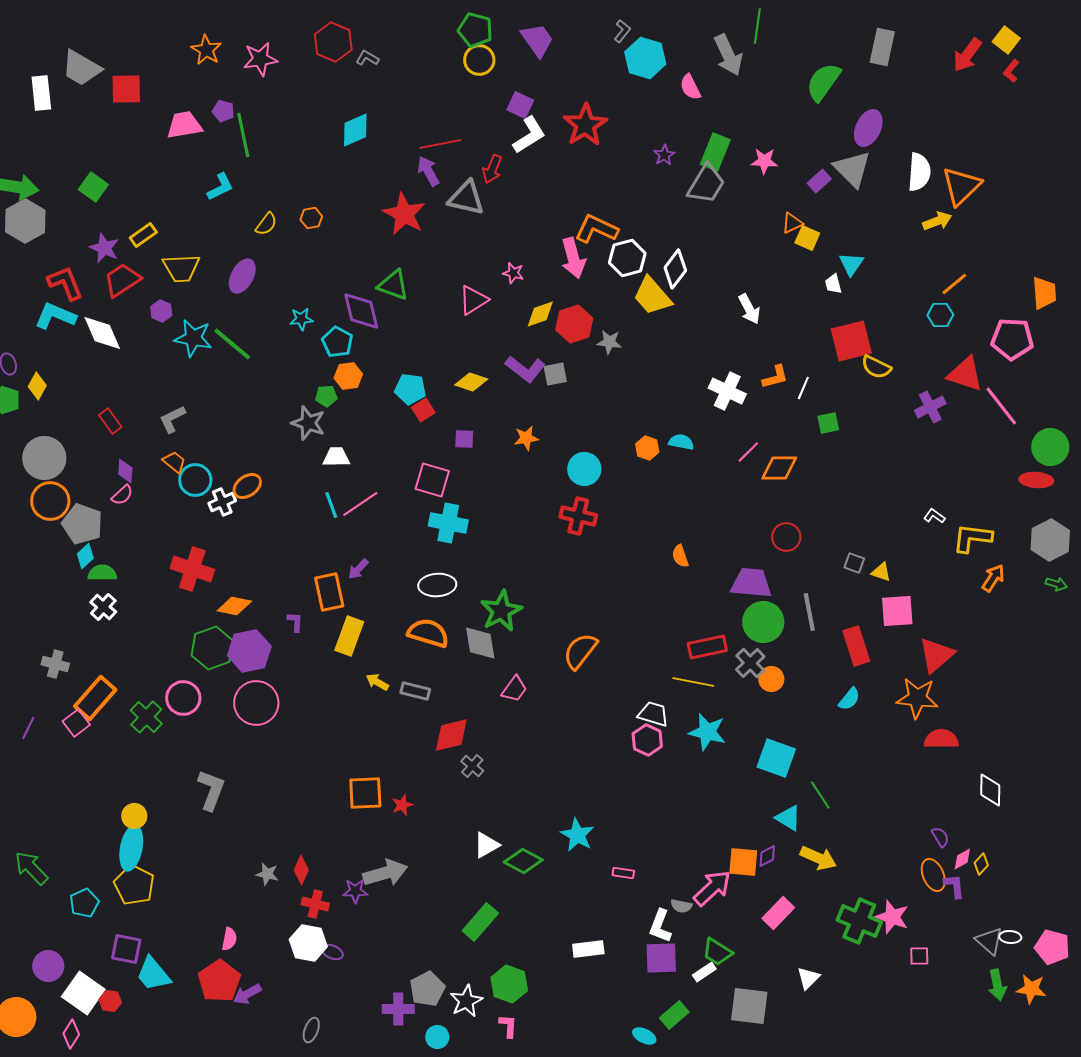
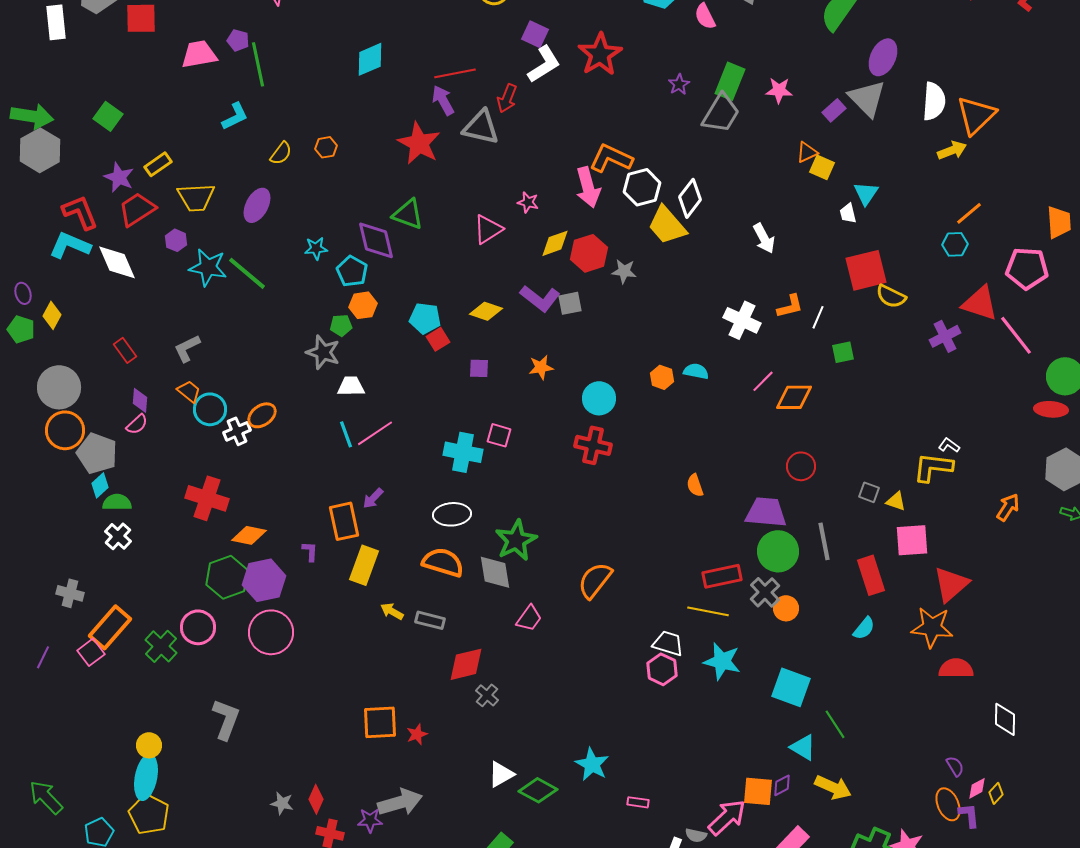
pink square: (432, 480) -> (499, 435), moved, size x0.7
yellow L-shape: (972, 538) -> (933, 467), moved

